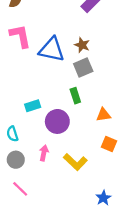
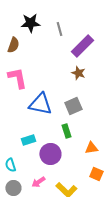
brown star: (82, 45) -> (78, 73), moved
blue triangle: (52, 50) -> (40, 104), moved
pink arrow: (44, 153) -> (38, 182), turned -136

